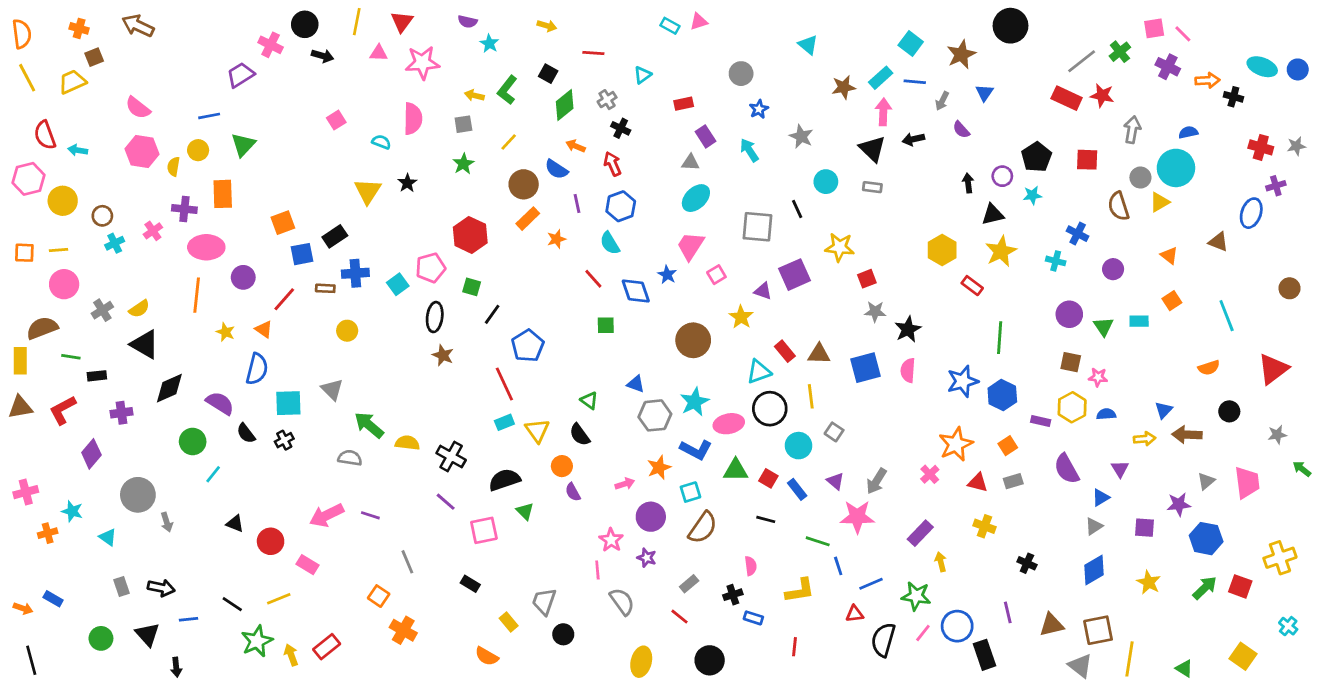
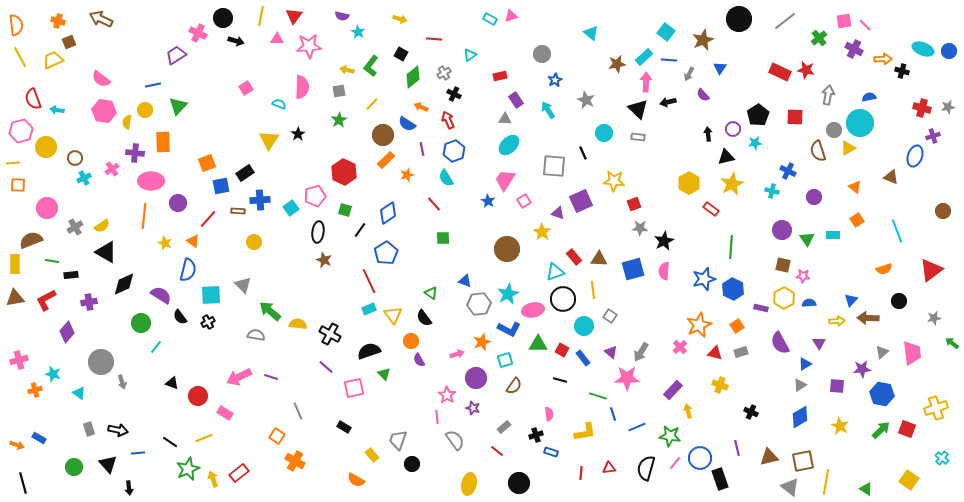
gray line: (1082, 61) -> (785, 21), moved
yellow line: (59, 250) -> (13, 163), moved
blue diamond: (636, 291) -> (388, 213), moved, turned 75
brown semicircle: (703, 528) -> (514, 386), size x0.7
red triangle: (855, 614) -> (609, 468), moved

